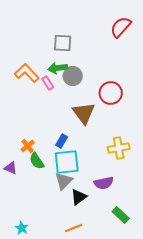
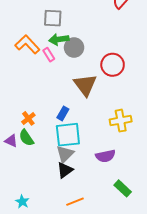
gray square: (63, 43) -> (53, 18), moved
green semicircle: (37, 161) -> (26, 138), moved
black triangle: (79, 197) -> (65, 170), moved

